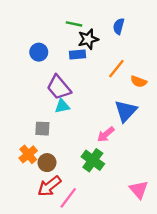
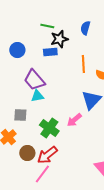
orange line: (116, 69) -> (83, 64), turned -42
green cross: (93, 160) -> (49, 128), moved
brown circle: (47, 163) -> (27, 153), moved
red arrow: (49, 186) -> (47, 155), moved

